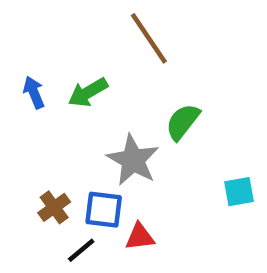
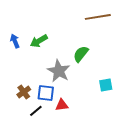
brown line: (149, 38) -> (98, 17), moved, turned -65

